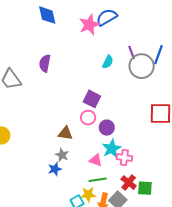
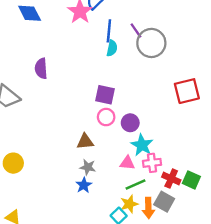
blue line: (159, 55) -> (109, 31), moved
pink cross: (124, 158) -> (152, 163), moved
green square: (145, 188) -> (191, 180), turned 35

